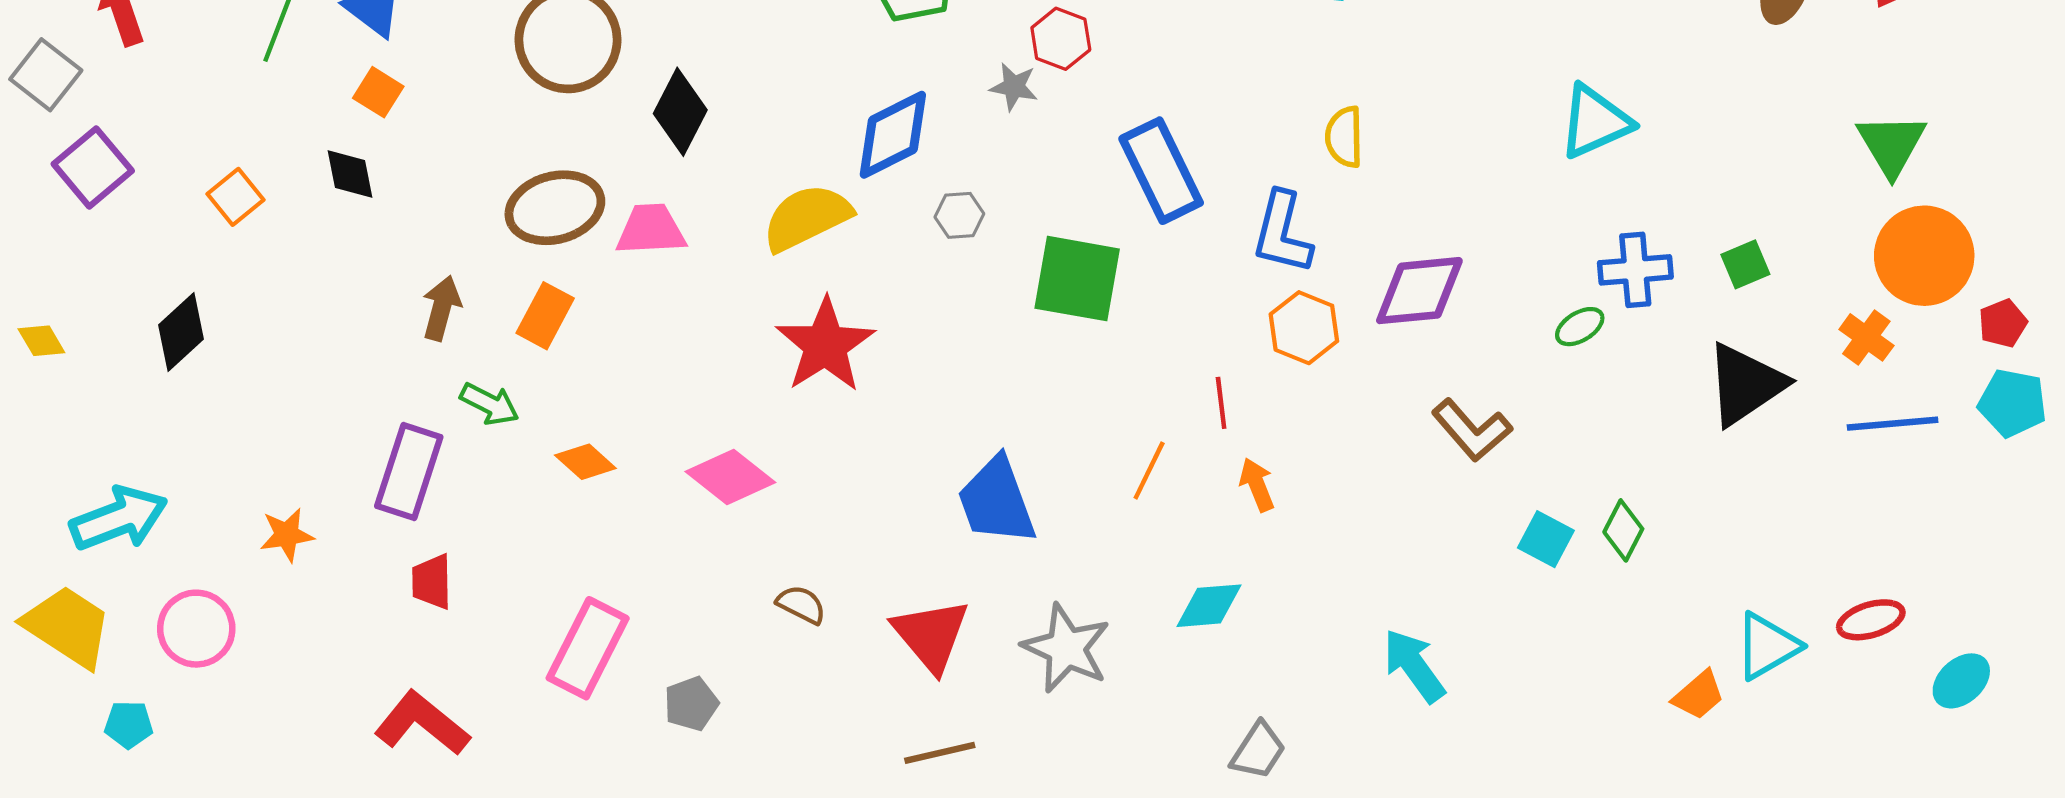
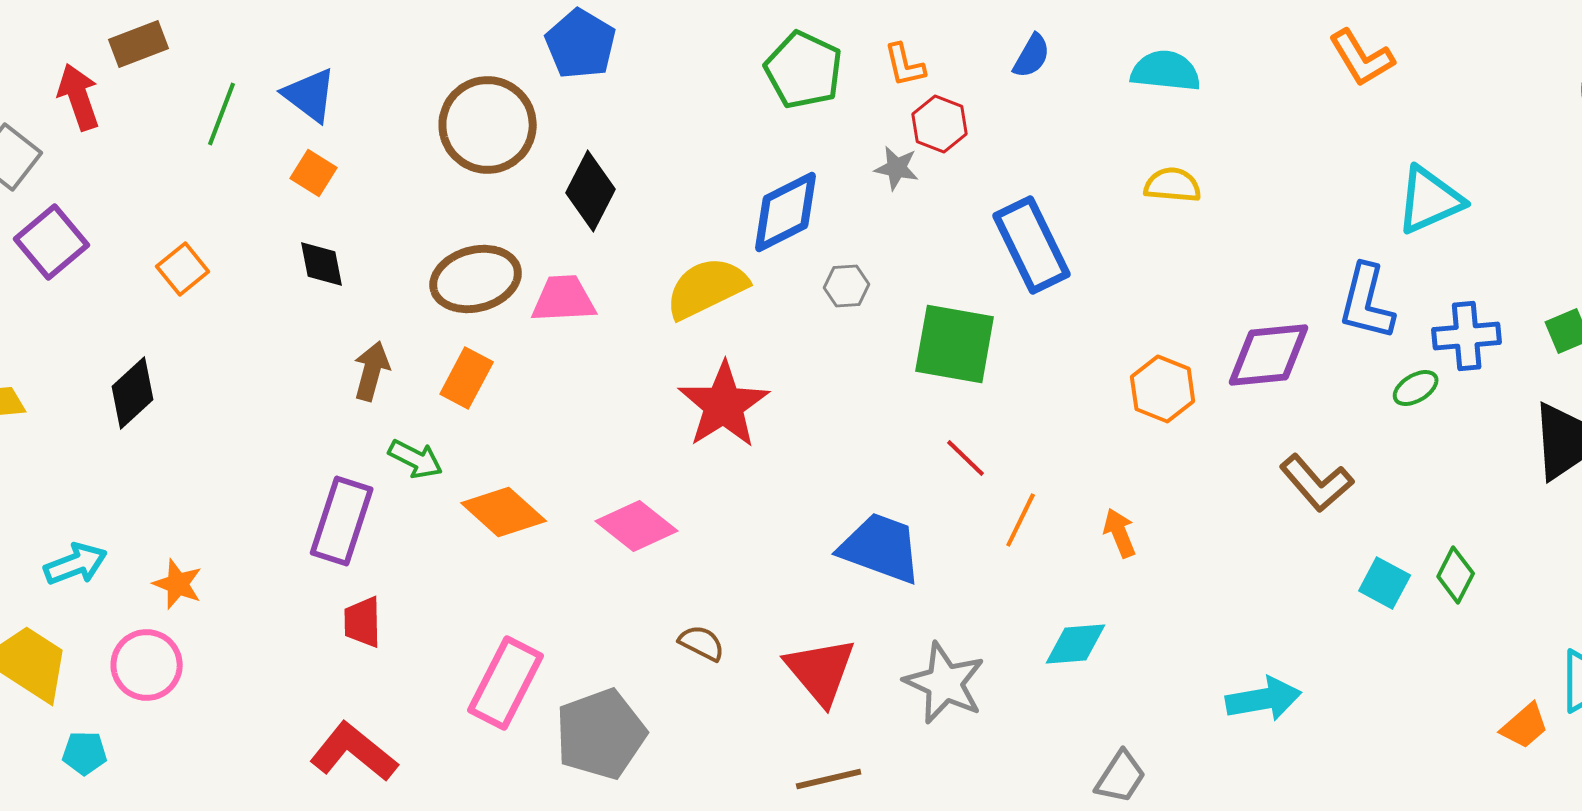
yellow semicircle: (1344, 137) -> (1173, 185), moved, turned 96
black diamond: (350, 174) -> (322, 264), moved
blue L-shape: (1282, 233) -> (1367, 302), moved
red line: (1221, 403) -> (966, 458), moved, turned -39
orange diamond: (585, 462) -> (504, 512), size x1.5
blue trapezoid: (996, 501) -> (881, 548), turned 130
cyan arrow: (119, 518) -> (76, 564), size x0.7
orange star: (287, 535) -> (178, 584), moved, turned 30
cyan arrow: (1414, 666) -> (1264, 699), turned 116
gray pentagon: (691, 704) -> (601, 734), size x1.8

